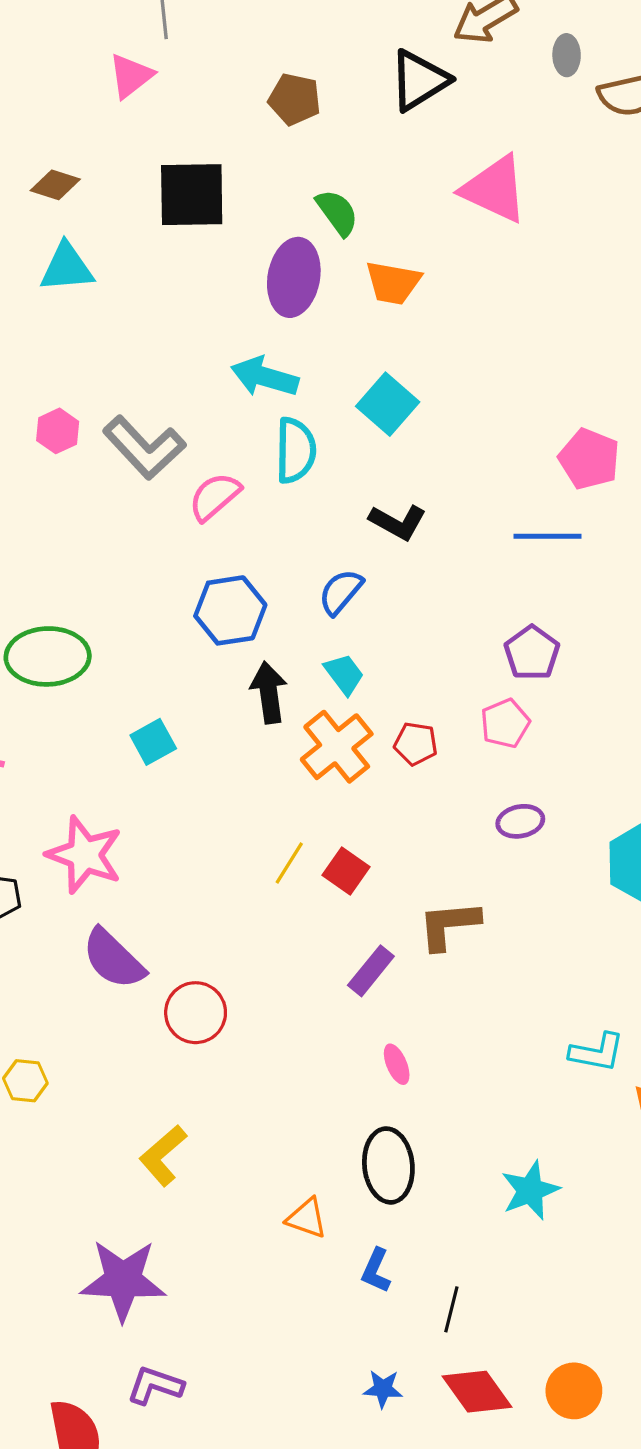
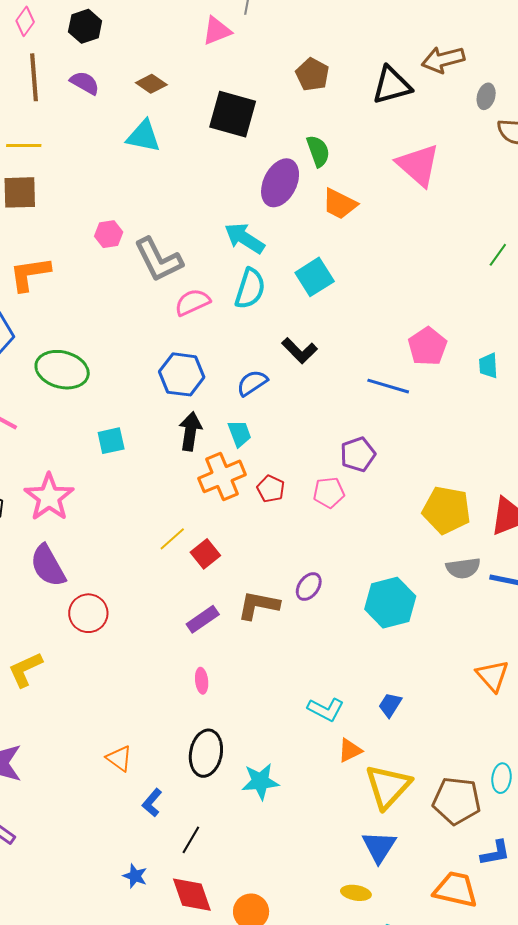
purple ellipse: (520, 821) -> (309, 587), moved, turned -60
yellow L-shape: (163, 1155) -> (25, 670), moved
black ellipse: (388, 1165) -> (206, 753), moved

